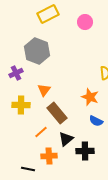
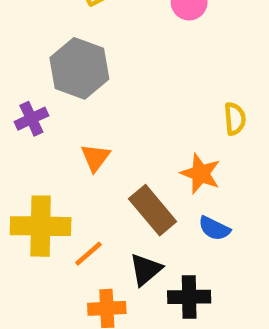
yellow cross: (21, 105) -> (41, 226), moved, size x1.4
brown rectangle: (57, 113) -> (153, 210), moved

